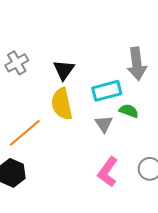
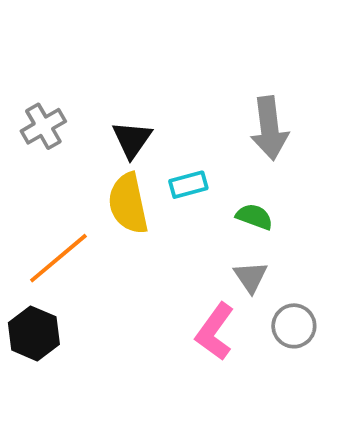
cyan rectangle: (107, 91) -> (188, 185), moved, size x0.7
gray triangle: (104, 124) -> (251, 277), moved

